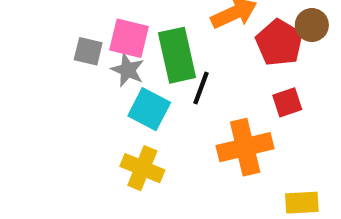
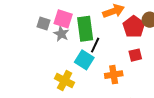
cyan square: (149, 109) -> (84, 60), moved
orange cross: (245, 147) -> (114, 75), size x0.7

